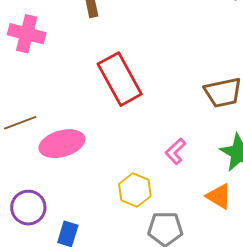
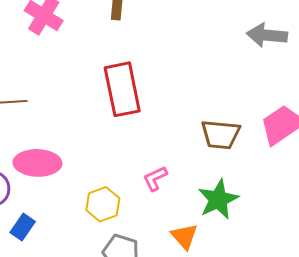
pink ellipse: (62, 144) -> (37, 163), moved

